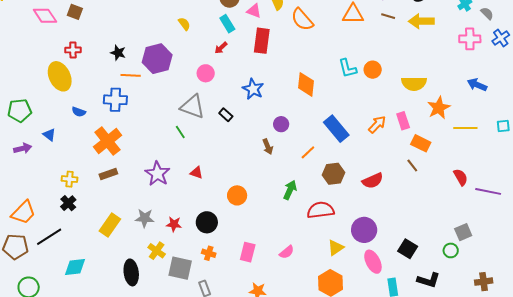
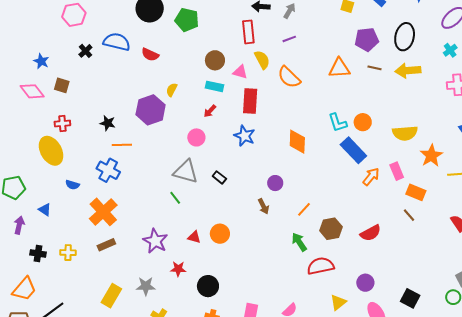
yellow semicircle: (184, 24) -> (172, 90), turned -112
cyan rectangle: (227, 24) -> (215, 86), turned -42
purple hexagon: (157, 59) -> (151, 110), moved
blue star: (253, 89) -> (244, 136), moved
blue cross: (115, 100) -> (108, 170), turned 30
blue rectangle: (336, 129) -> (353, 150), moved
purple arrow: (23, 148) -> (19, 225), turned -60
green arrow: (290, 190) -> (299, 242), moved, turned -54
orange circle: (237, 195) -> (220, 234), moved
black cross: (68, 203) -> (38, 253), moved, turned -35
red star: (174, 224) -> (178, 269), moved
purple circle: (364, 230) -> (365, 283), size x0.7

